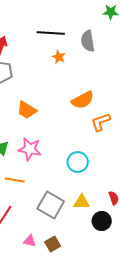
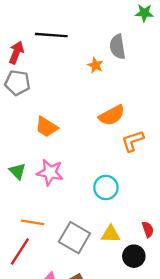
black line: (51, 33) -> (51, 35), moved
orange star: (59, 57) -> (95, 65), moved
orange line: (15, 180) -> (33, 222), moved

